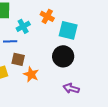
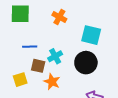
orange cross: (47, 16) -> (59, 17), moved
cyan cross: (23, 26) -> (55, 56), moved

